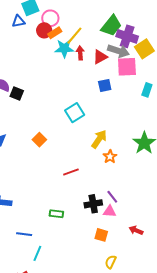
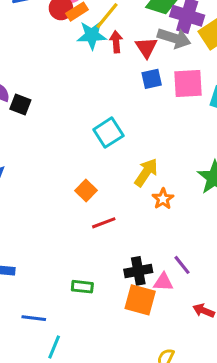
red triangle: (100, 57) -> (146, 47), turned -35
pink square: (127, 67) -> (188, 84), moved
blue square: (105, 86) -> (152, 79), moved
orange square: (39, 140) -> (86, 190), moved
purple line: (112, 197) -> (182, 265), moved
orange square: (101, 235) -> (140, 300), moved, size x1.5

